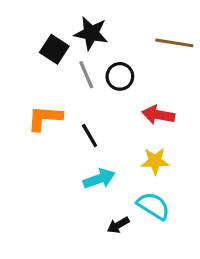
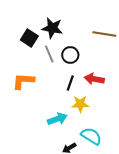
black line: (90, 136) -> (70, 83), moved, turned 49
yellow star: (155, 161) -> (80, 104), moved

